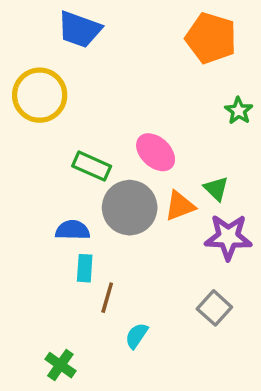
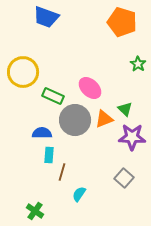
yellow circle: (40, 95) -> (23, 72), moved

